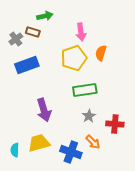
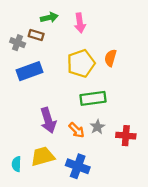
pink arrow: (81, 32) -> (80, 23), moved
gray cross: (16, 39) -> (18, 43), turned -32
orange arrow: (93, 142) -> (77, 130), moved

